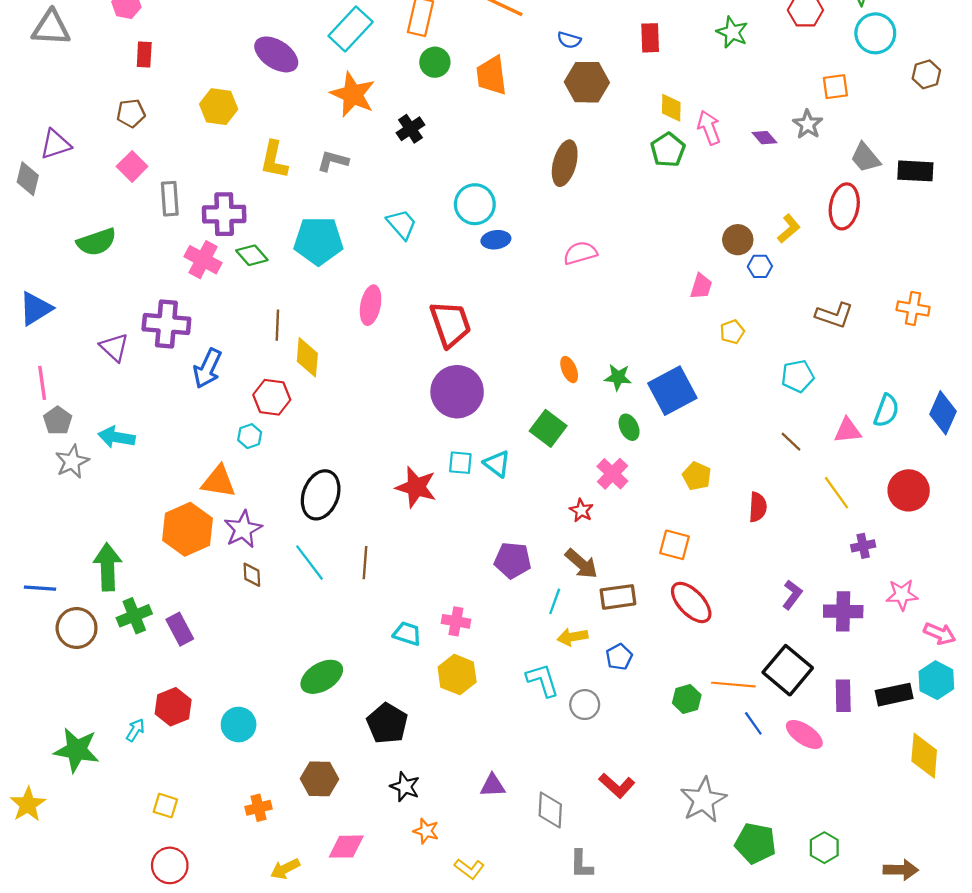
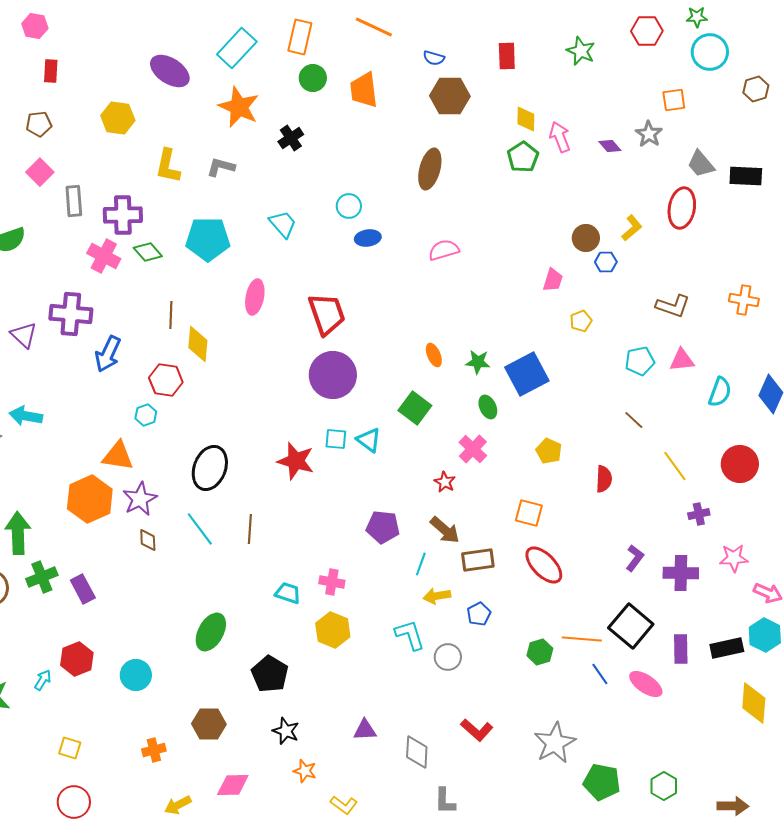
cyan circle: (475, 204) -> (349, 206), size x0.7
pink triangle: (848, 431) -> (682, 360), moved
green ellipse: (322, 677) -> (211, 632), turned -30

